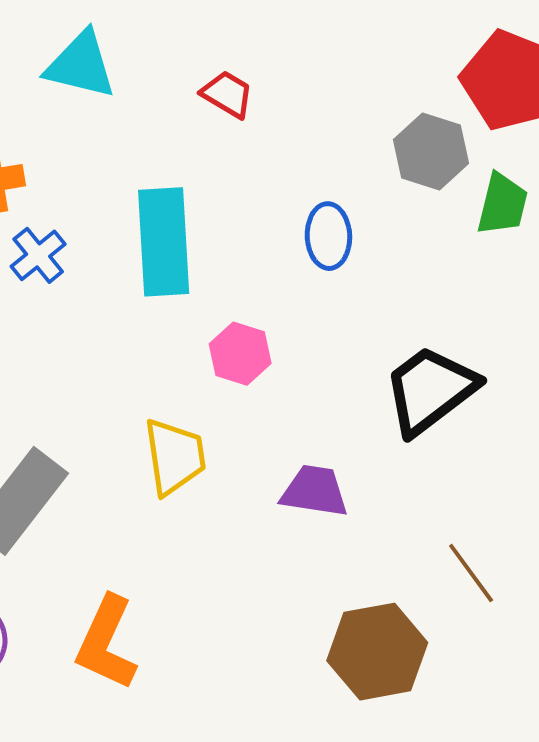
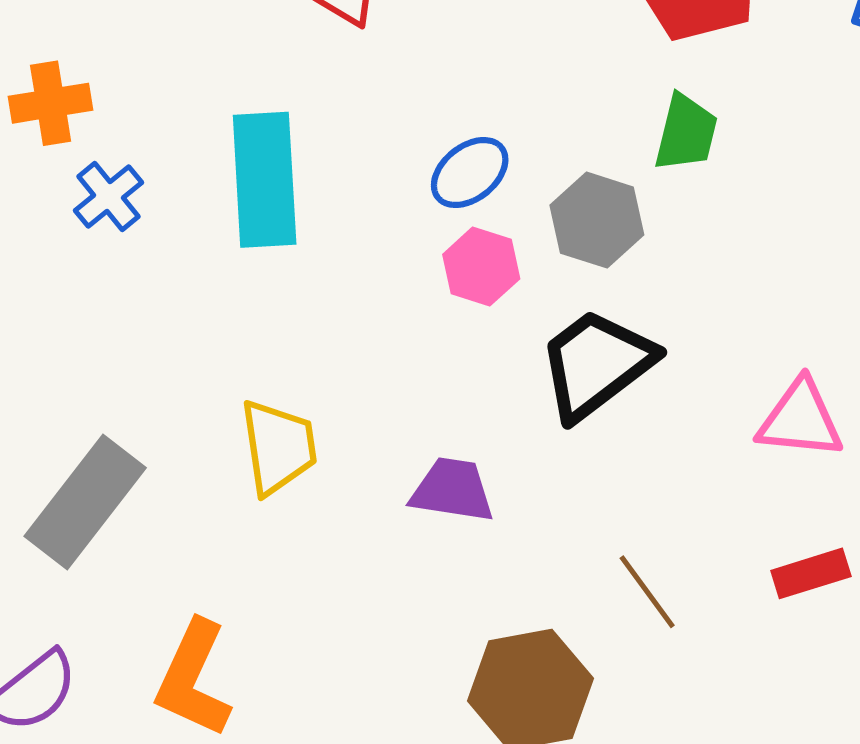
gray hexagon: (431, 151) -> (597, 220), moved
blue ellipse: (328, 236) -> (470, 173), turned 54
pink hexagon: (240, 354) -> (481, 267), moved

